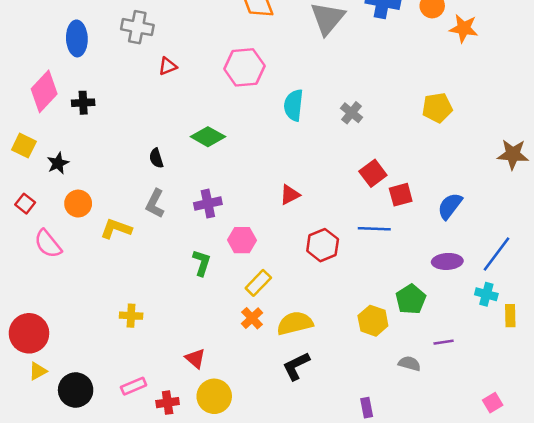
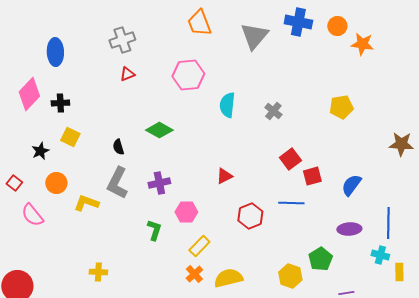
gray cross: (137, 27) -> (122, 40), moved, turned -30
yellow square: (24, 146) -> (70, 137), moved
gray L-shape: (155, 204) -> (117, 183), size x1.4
blue line: (496, 254) -> (388, 223), turned -36

